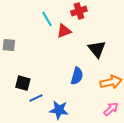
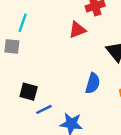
cyan line: (47, 19) -> (23, 23), moved, turned 49

